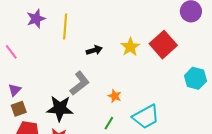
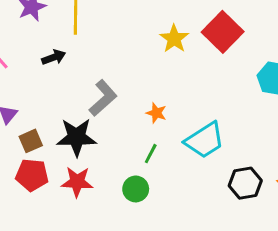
black arrow: (94, 50) -> (54, 57), moved
brown square: (19, 109) -> (31, 141), moved

